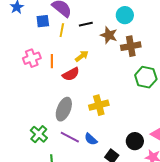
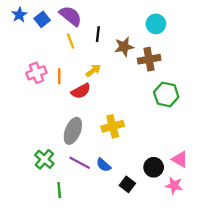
cyan circle: (125, 15) -> (156, 24), moved
blue square: (43, 21) -> (42, 19), moved, turned -32
black line: (86, 24) -> (98, 34), turned -72
yellow line: (62, 30) -> (71, 41), turned -32
brown star: (109, 35) -> (124, 47), turned -30

